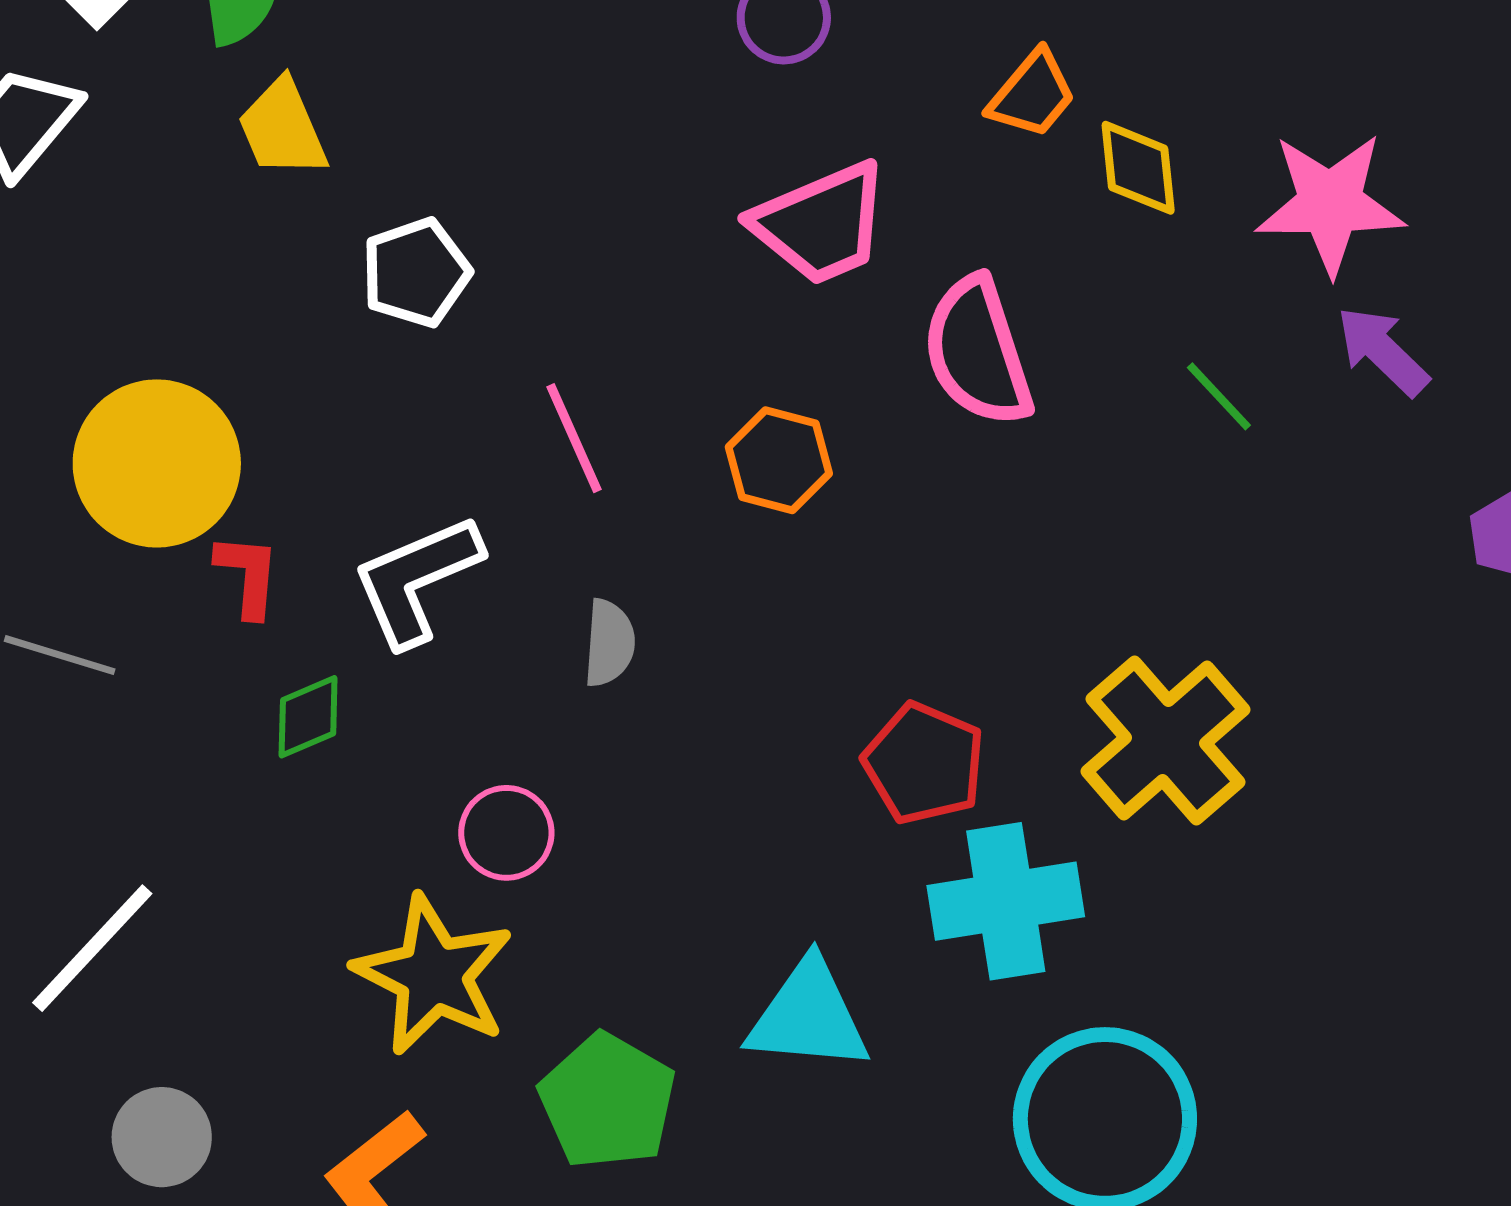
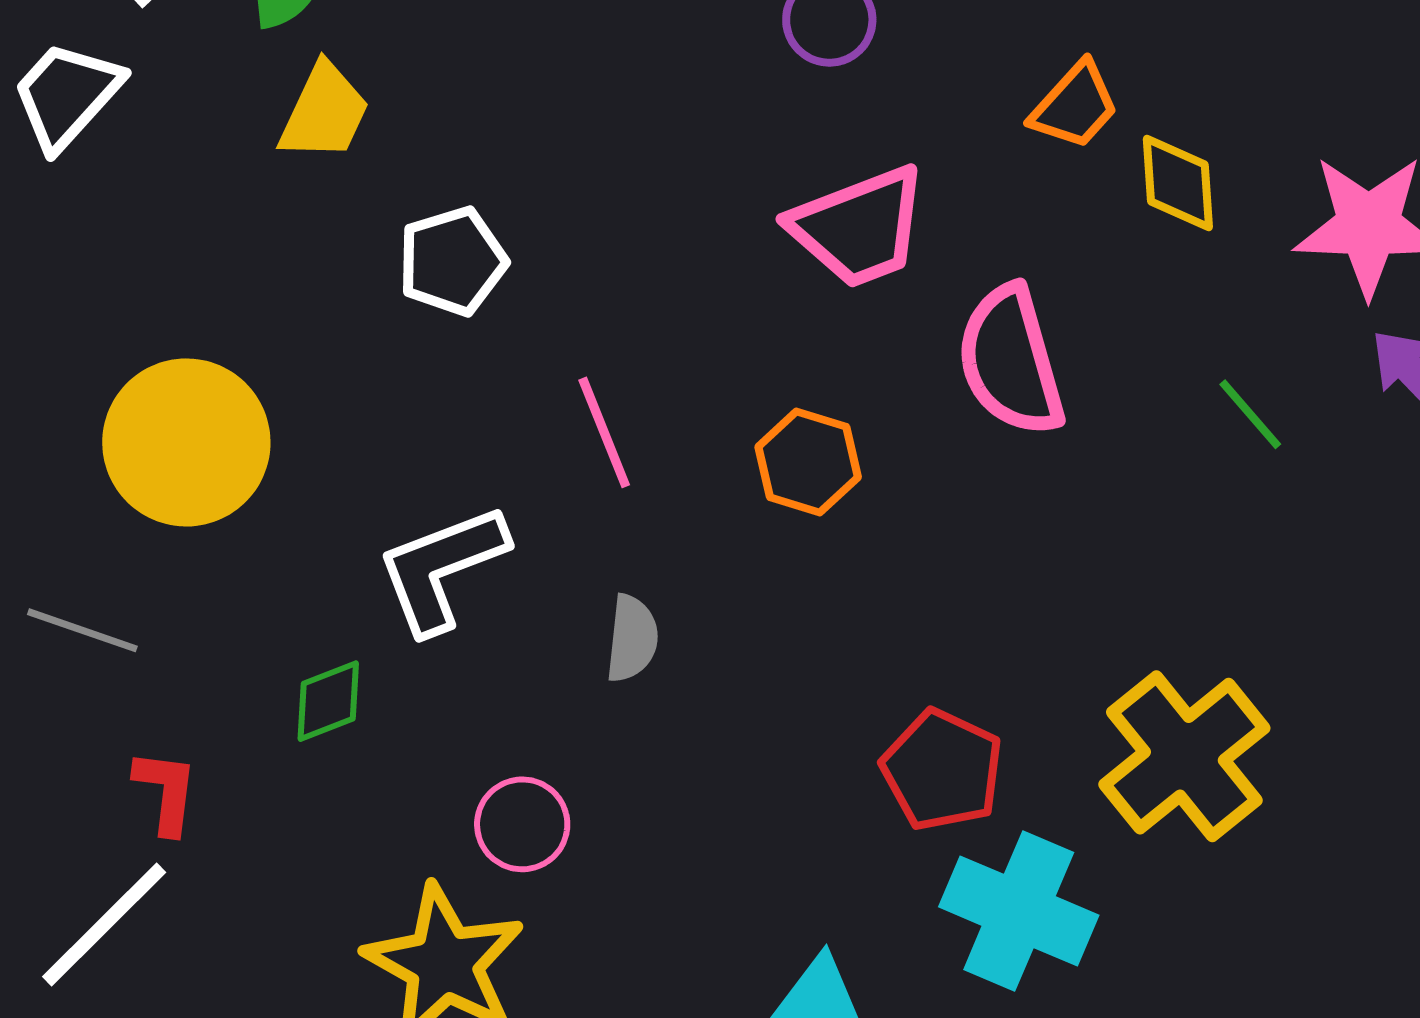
yellow trapezoid: (283, 128) -> (324, 112), turned -134
red L-shape: (248, 575) -> (166, 792), moved
cyan cross: (1006, 901) -> (1019, 911), turned 30

